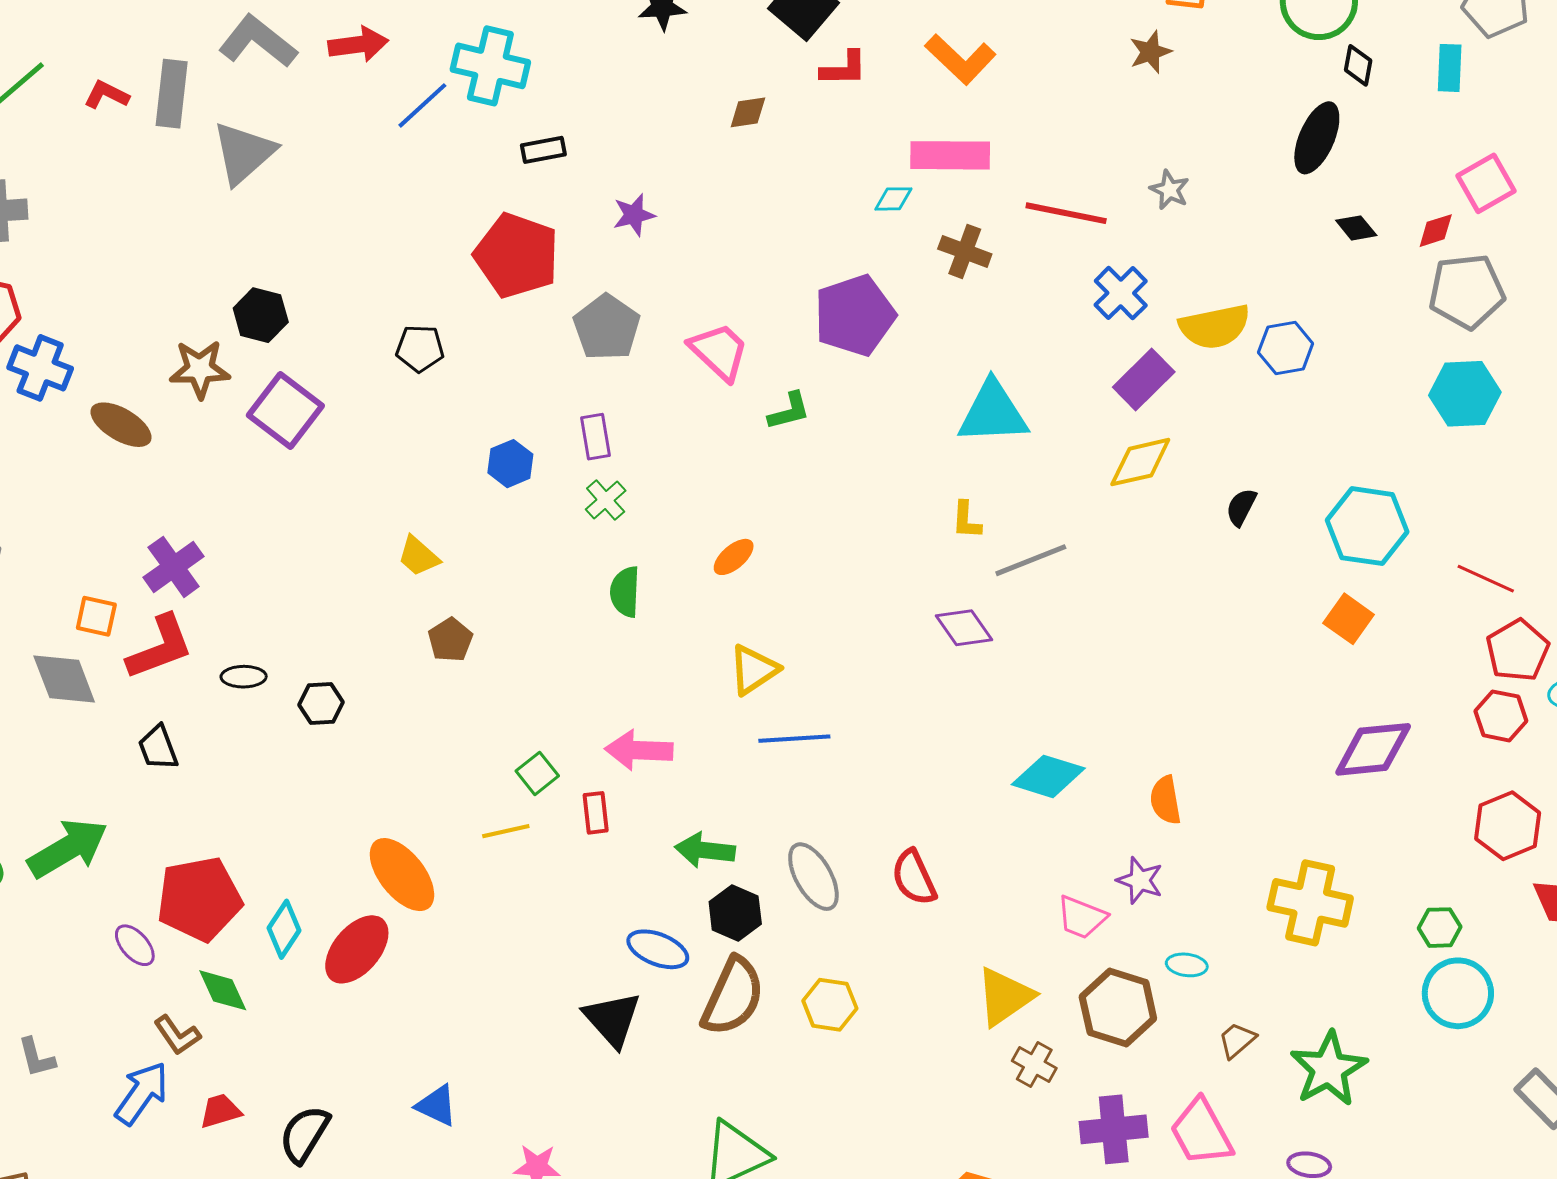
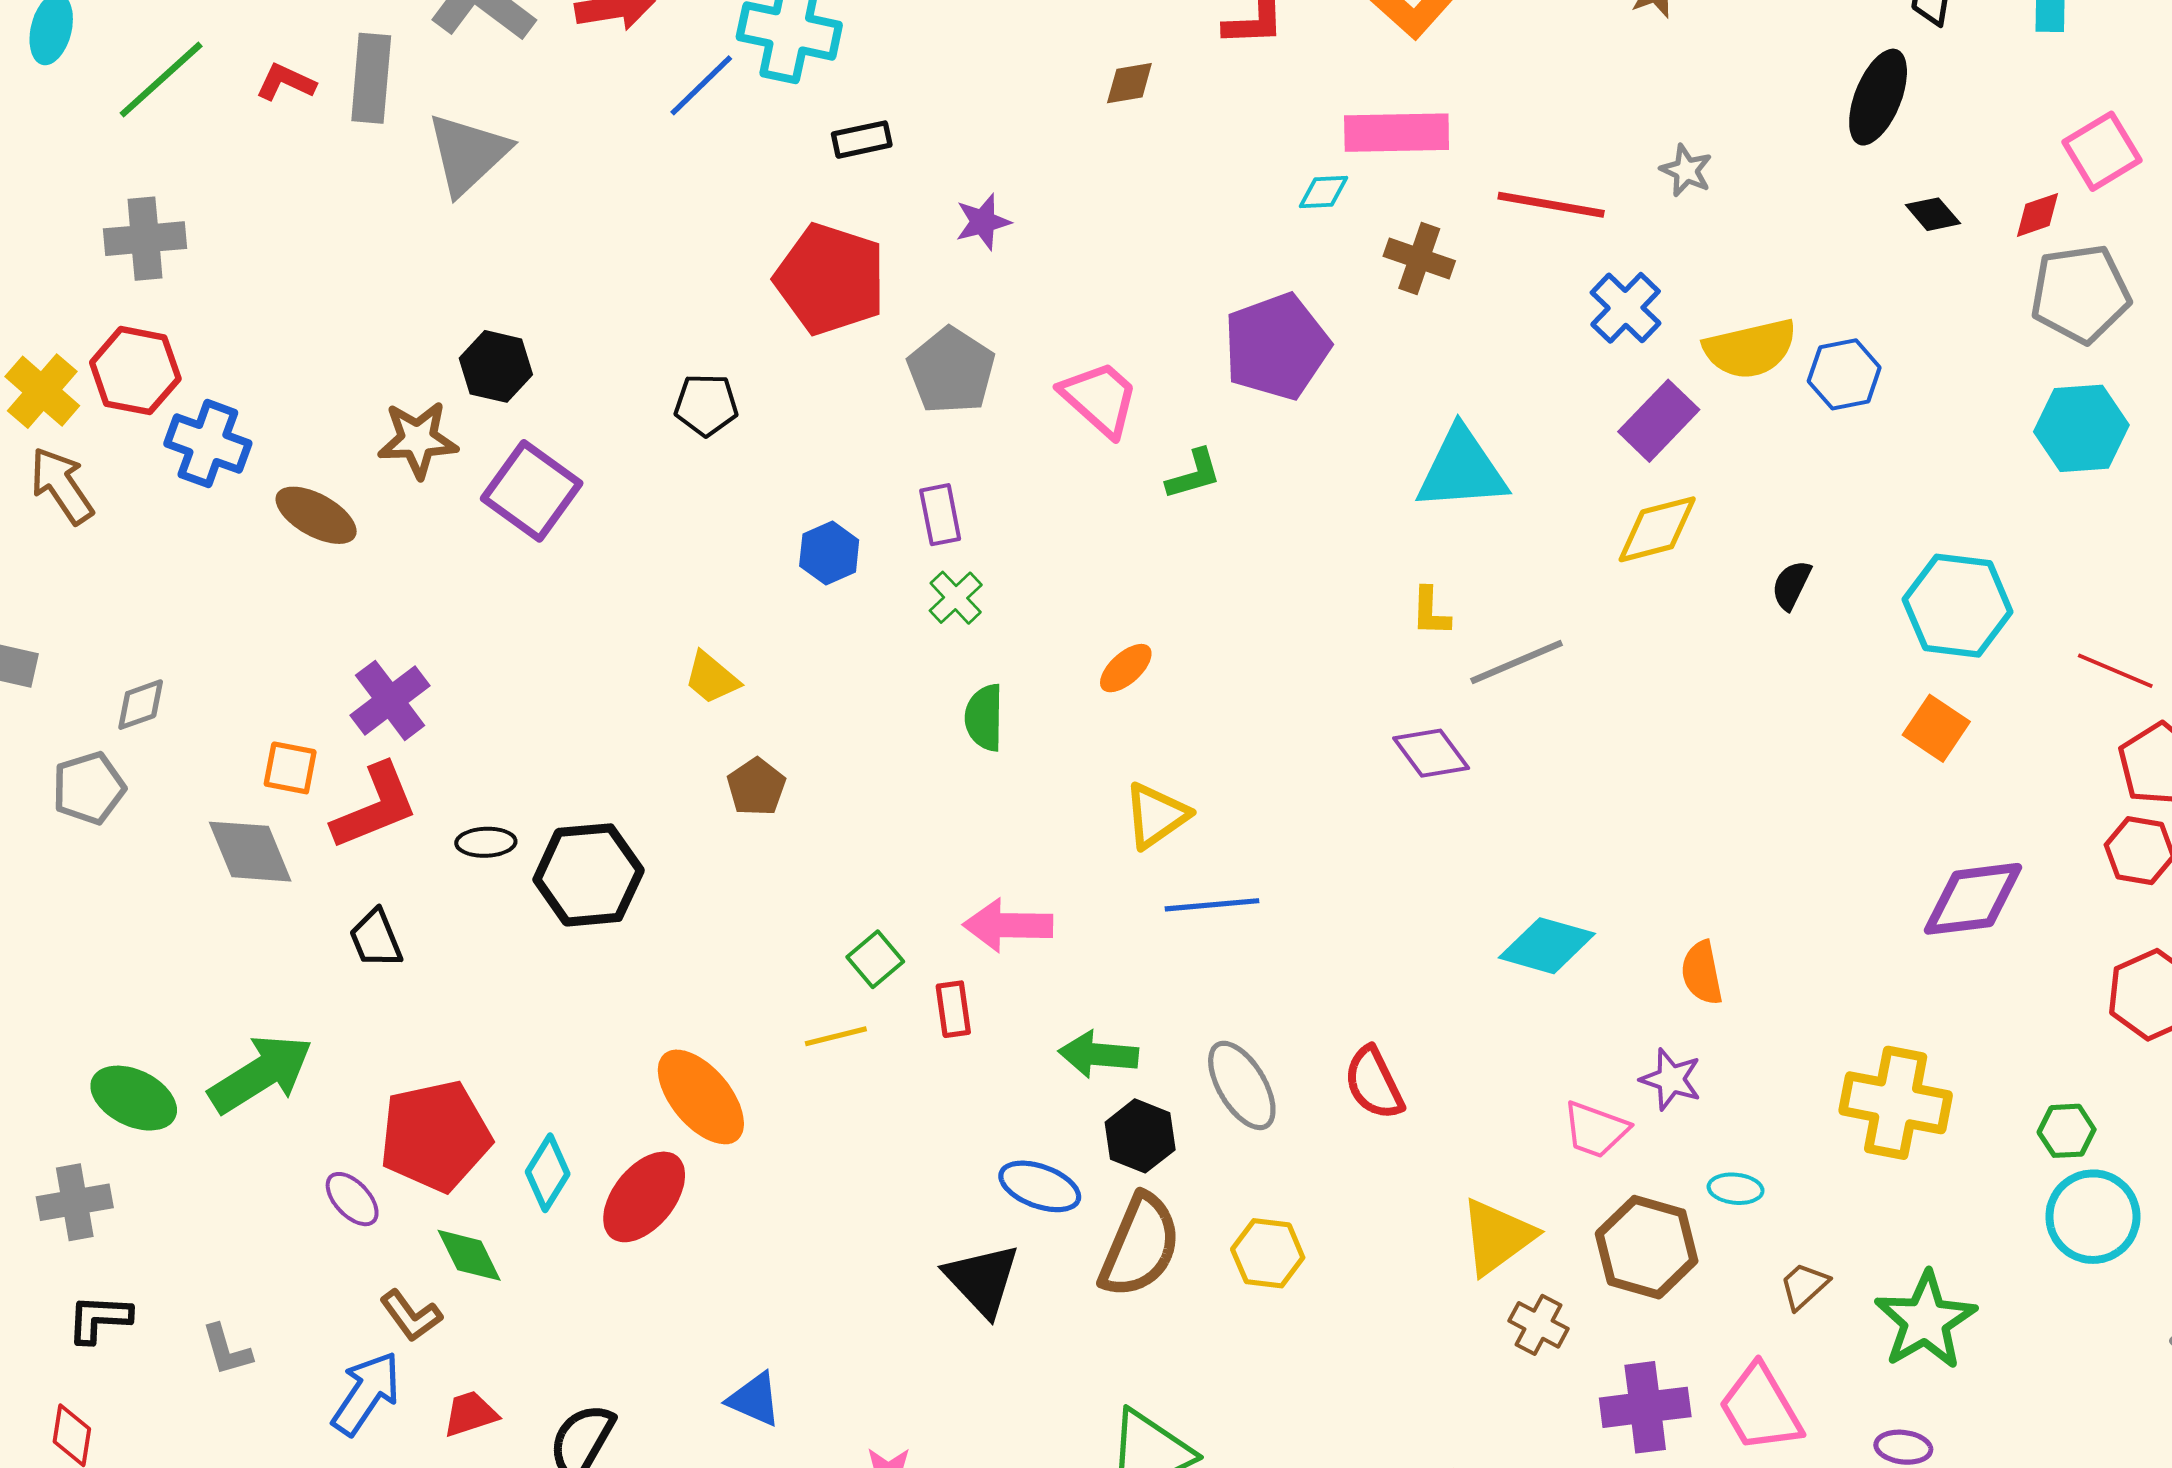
black hexagon: (321, 704) -> (589, 875), size x1.8

